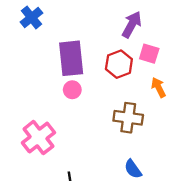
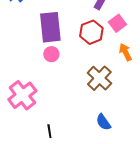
pink square: (149, 54) -> (117, 23), turned 36
brown cross: (128, 118) -> (99, 78), turned 35

